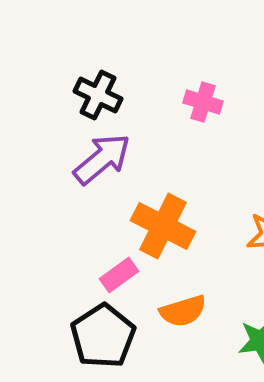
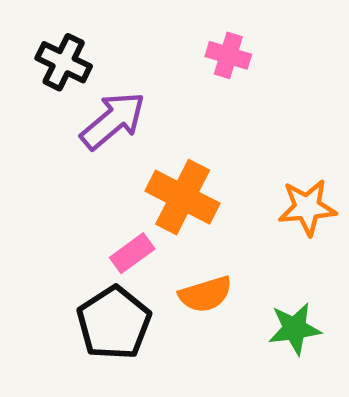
black cross: (98, 95) -> (64, 62), moved

